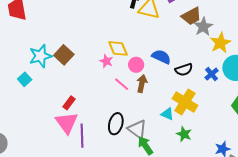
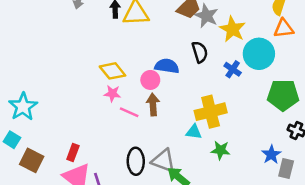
brown square: (64, 55) -> (32, 160), moved
pink star: (106, 61) -> (112, 94), moved
pink circle: (136, 65) -> (150, 80), moved
black semicircle: (184, 70) -> (200, 52), moved, turned -72
yellow cross: (185, 102) -> (211, 112), turned -30

